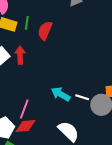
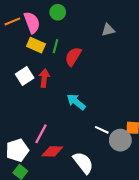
cyan arrow: (61, 94) -> (76, 102), moved
red diamond: (25, 126) -> (52, 151), moved

